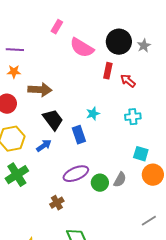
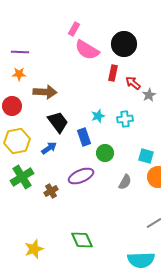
pink rectangle: (57, 27) -> (74, 29), moved
gray star: (144, 46) -> (149, 95), moved
cyan cross: (133, 117) -> (125, 119), moved
green circle: (100, 183) -> (105, 153), moved
brown cross: (57, 203) -> (51, 191), moved

